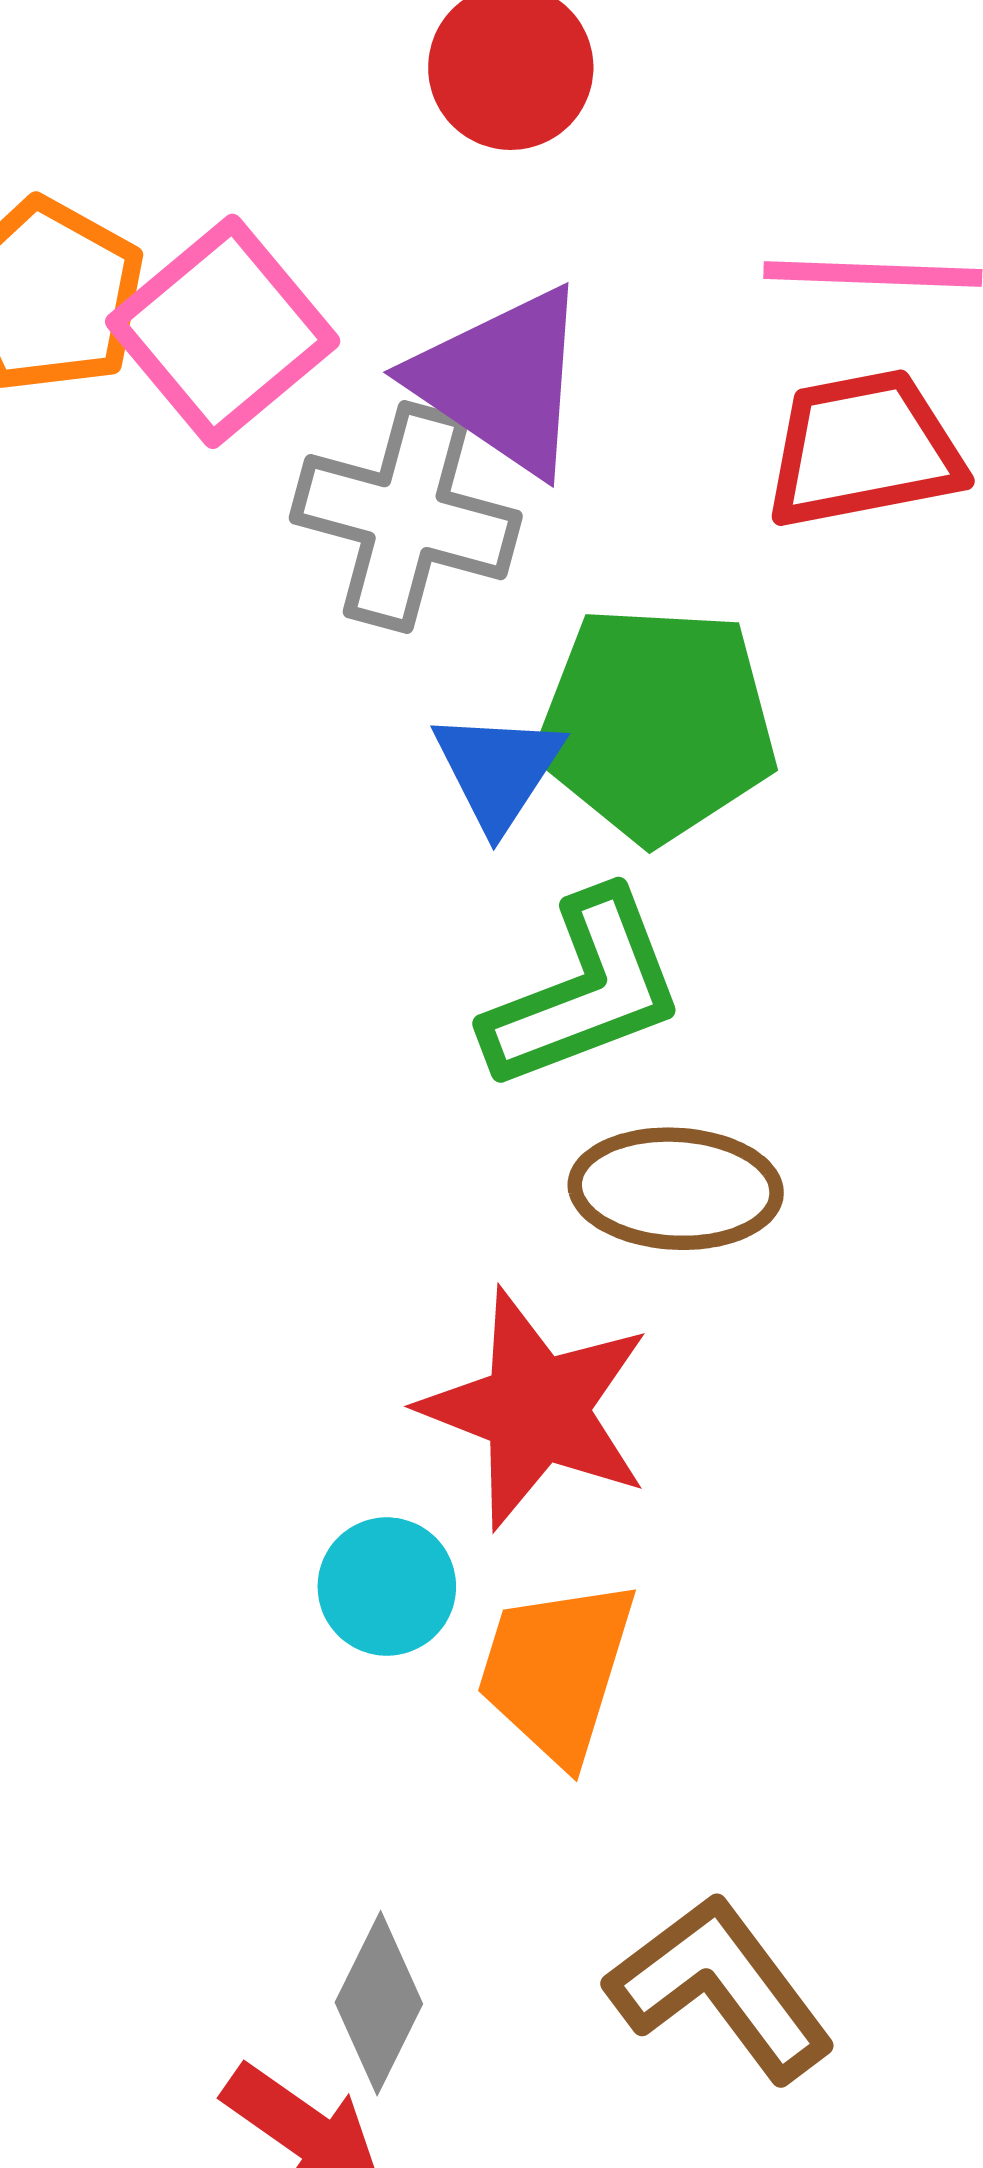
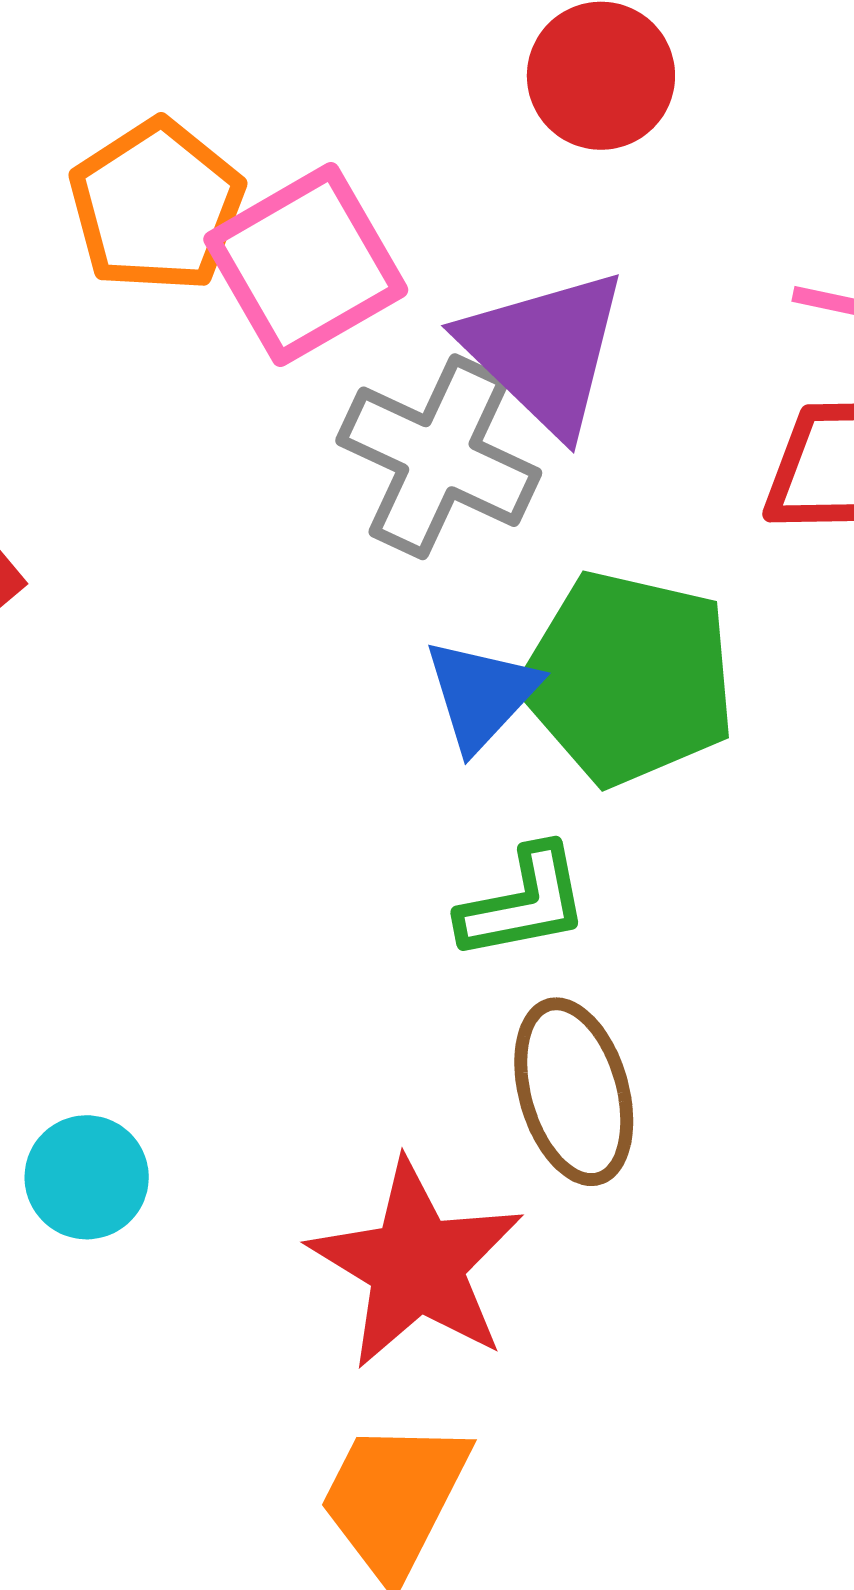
green L-shape: (584, 991) -> (524, 903), size x0.7
brown ellipse: (676, 1189) -> (574, 1092), turned 61
cyan circle: (387, 1587) -> (87, 1177), moved

